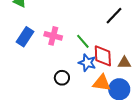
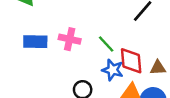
blue rectangle: (25, 37) -> (35, 42), turned 60

